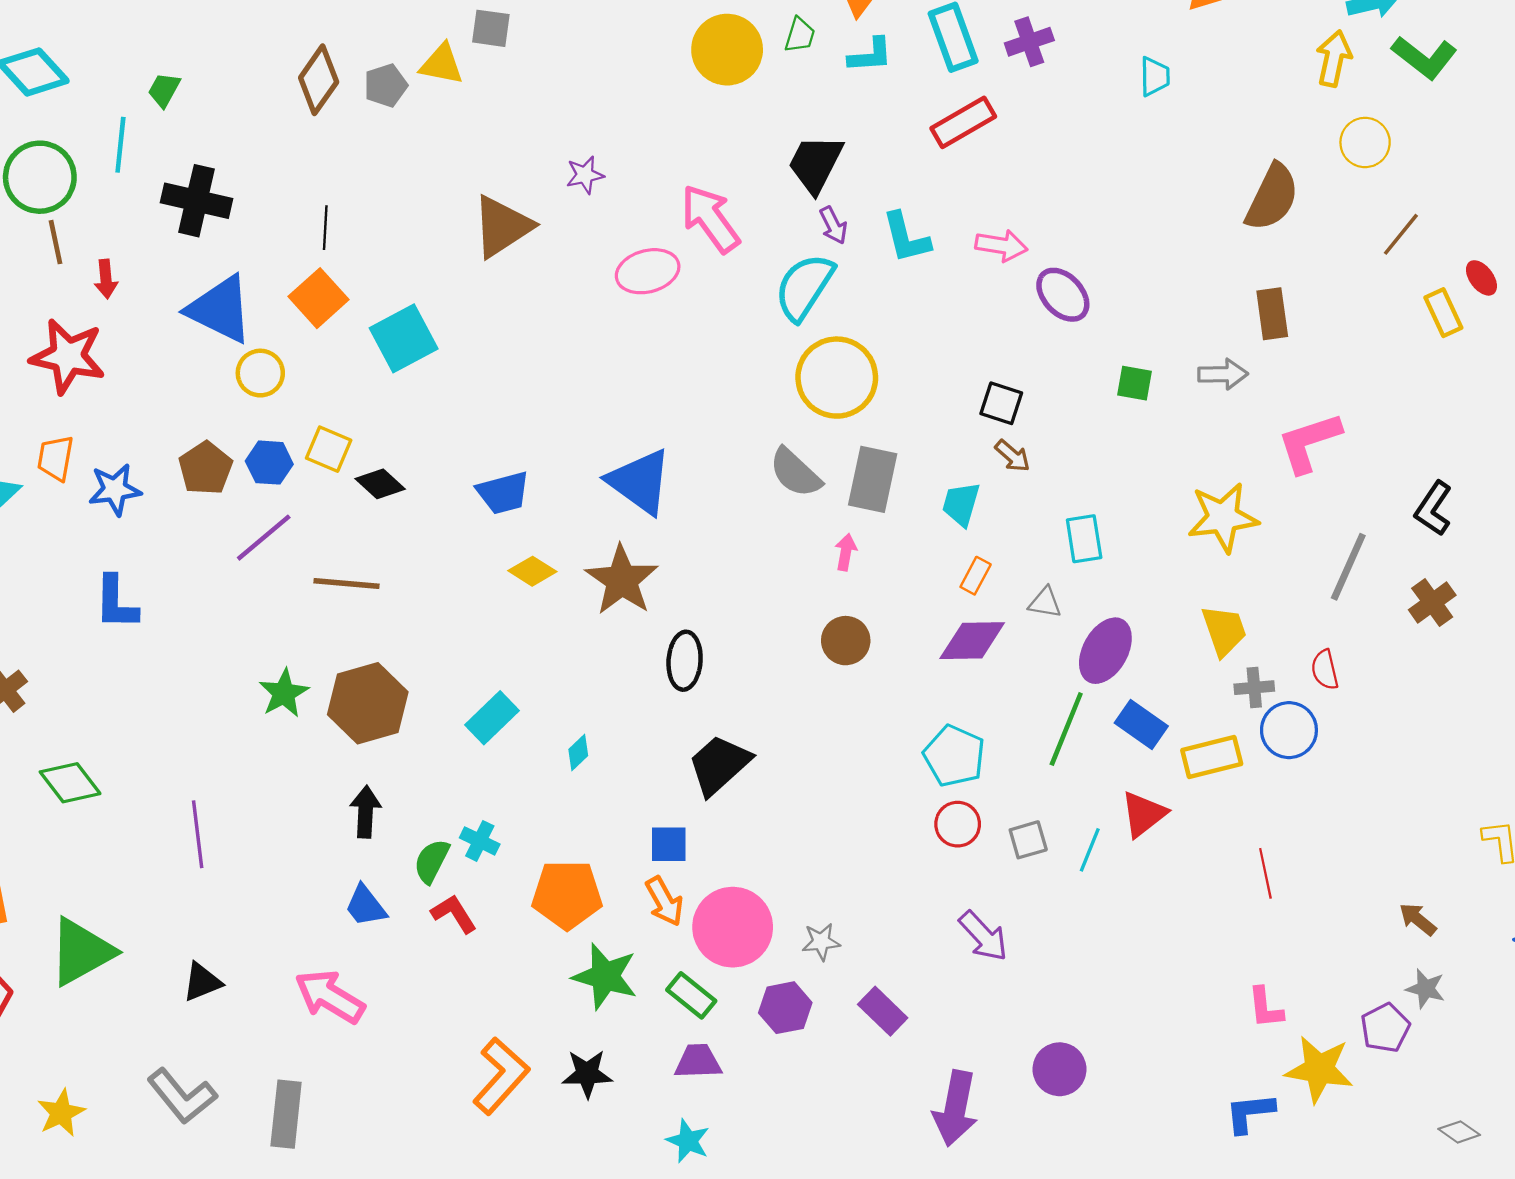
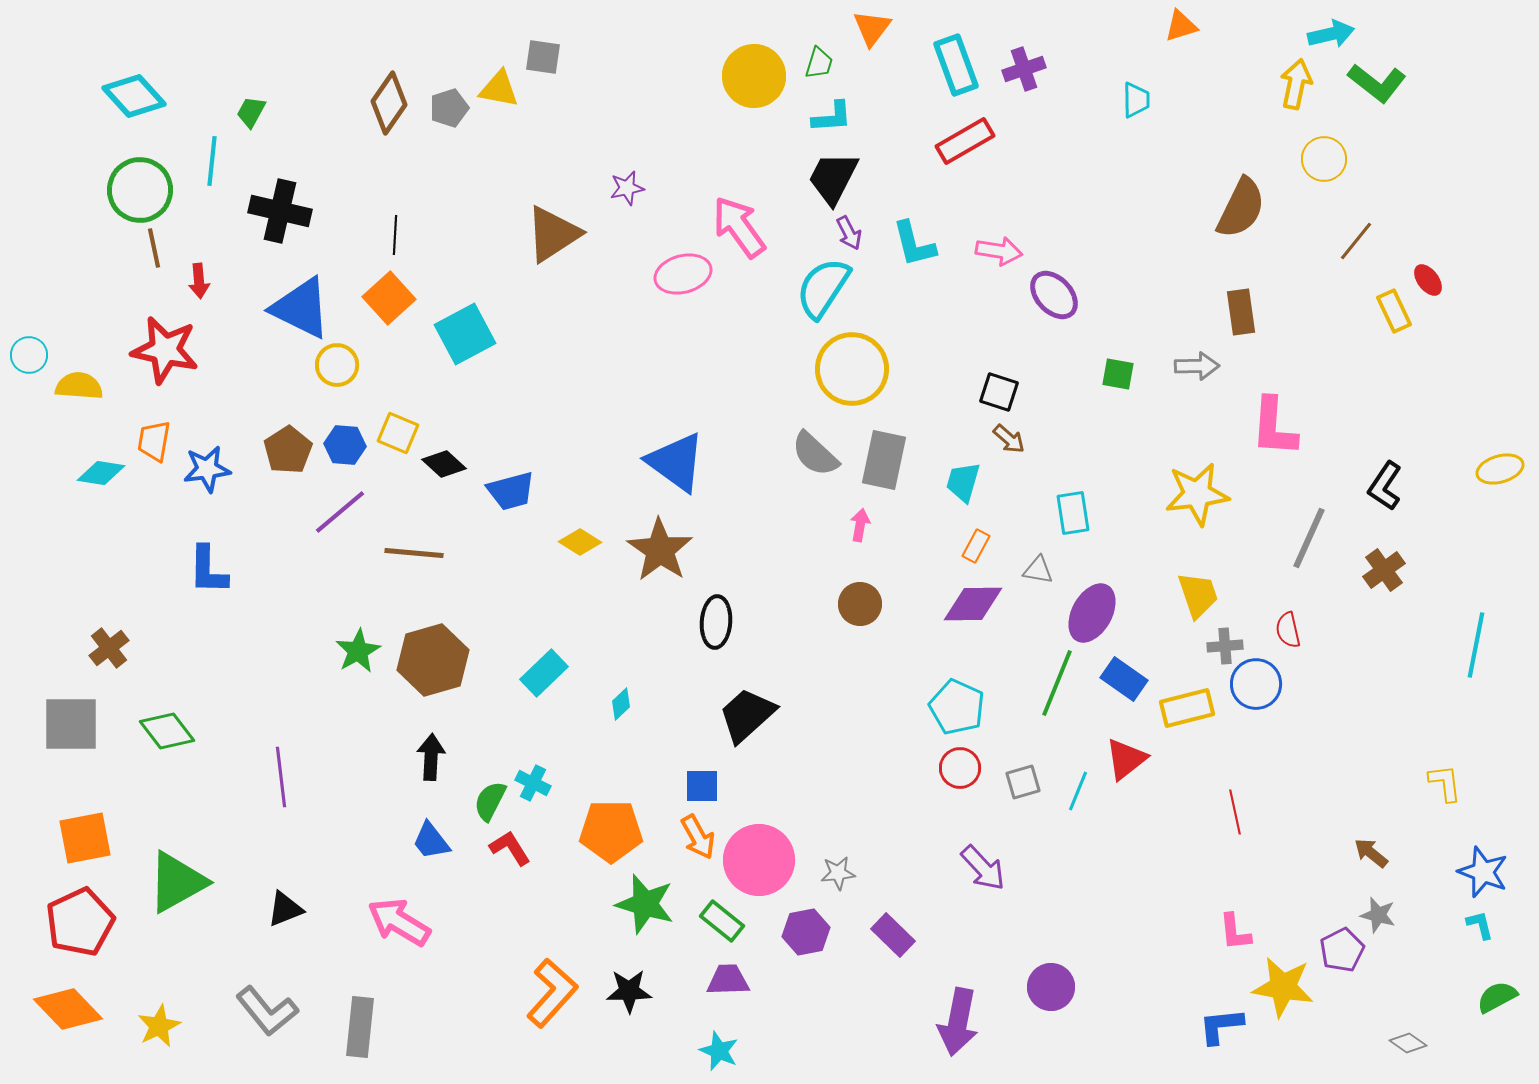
cyan L-shape: (870, 55) -> (832, 117), moved
pink L-shape: (1309, 442) -> (1274, 427), turned -68
blue trapezoid: (503, 493) -> (511, 491), moved

